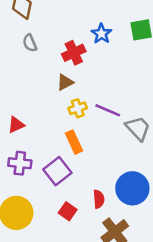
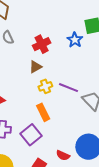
blue star: (101, 34) -> (75, 40), moved
red semicircle: (99, 199) -> (63, 155), turned 120

